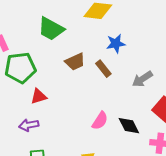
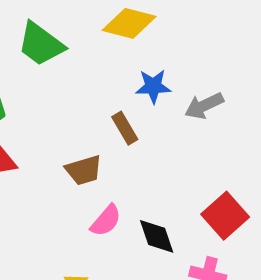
brown trapezoid: (75, 62) -> (84, 170), moved
gray arrow: (142, 79) -> (204, 106), moved

